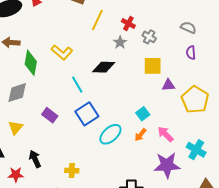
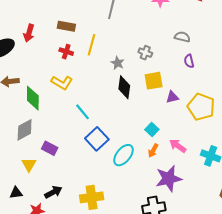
red cross: (128, 24) -> (66, 52), moved
black diamond: (104, 67) -> (124, 87), moved, turned -75
purple rectangle: (50, 115) -> (50, 148), moved
black arrow: (35, 159) -> (53, 192), turned 96
purple star: (167, 165) -> (169, 179), moved
yellow cross: (72, 171) -> (92, 197), size x1.6

